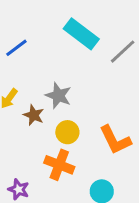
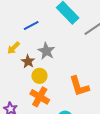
blue line: (16, 48) -> (31, 26), moved
yellow circle: (67, 132) -> (40, 76), moved

